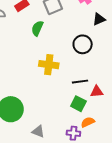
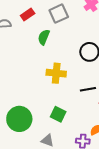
green square: (78, 104) -> (58, 114), moved

